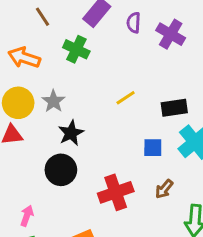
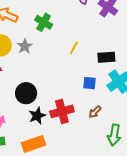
green cross: (76, 49) -> (44, 22), moved
yellow line: (126, 98) -> (74, 48), turned -32
black star: (71, 133) -> (37, 116), moved

